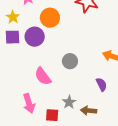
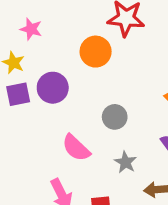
orange circle: (50, 18) -> (96, 52), moved
gray star: (69, 102) -> (125, 162), moved

